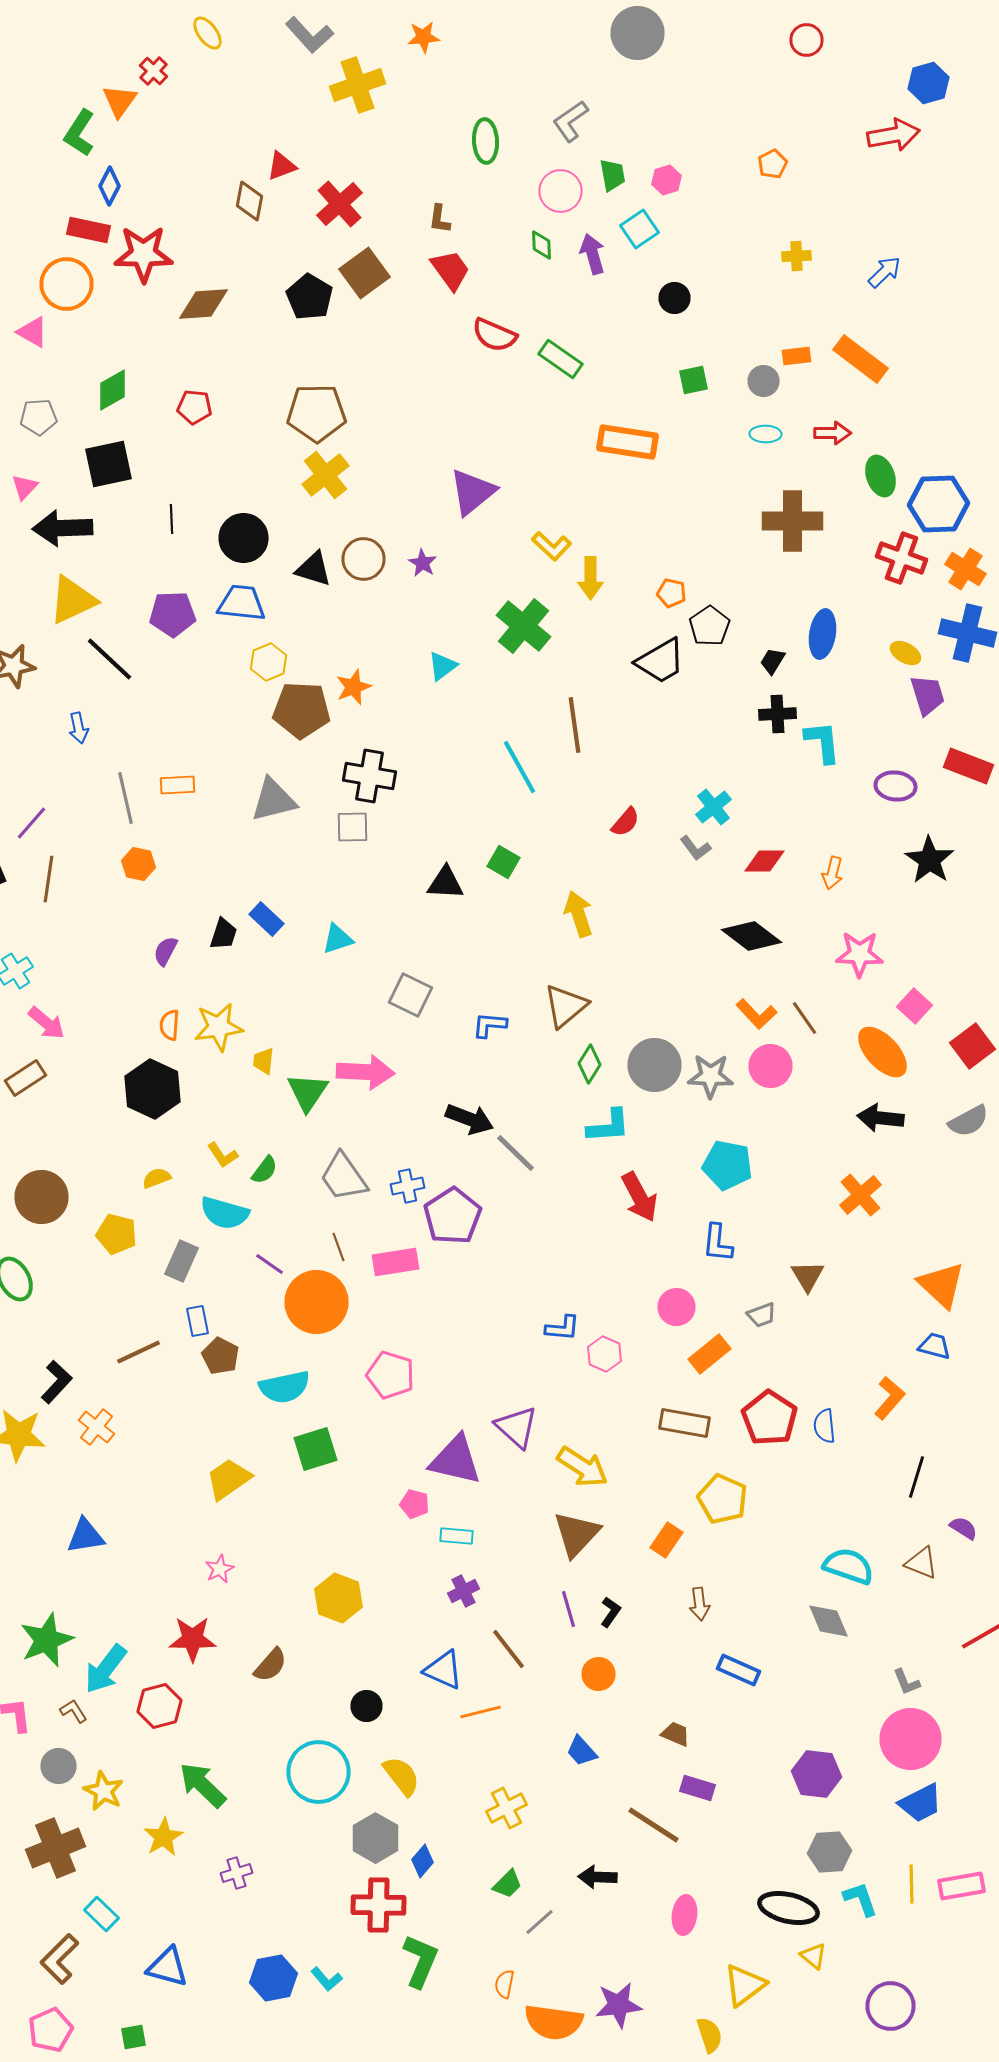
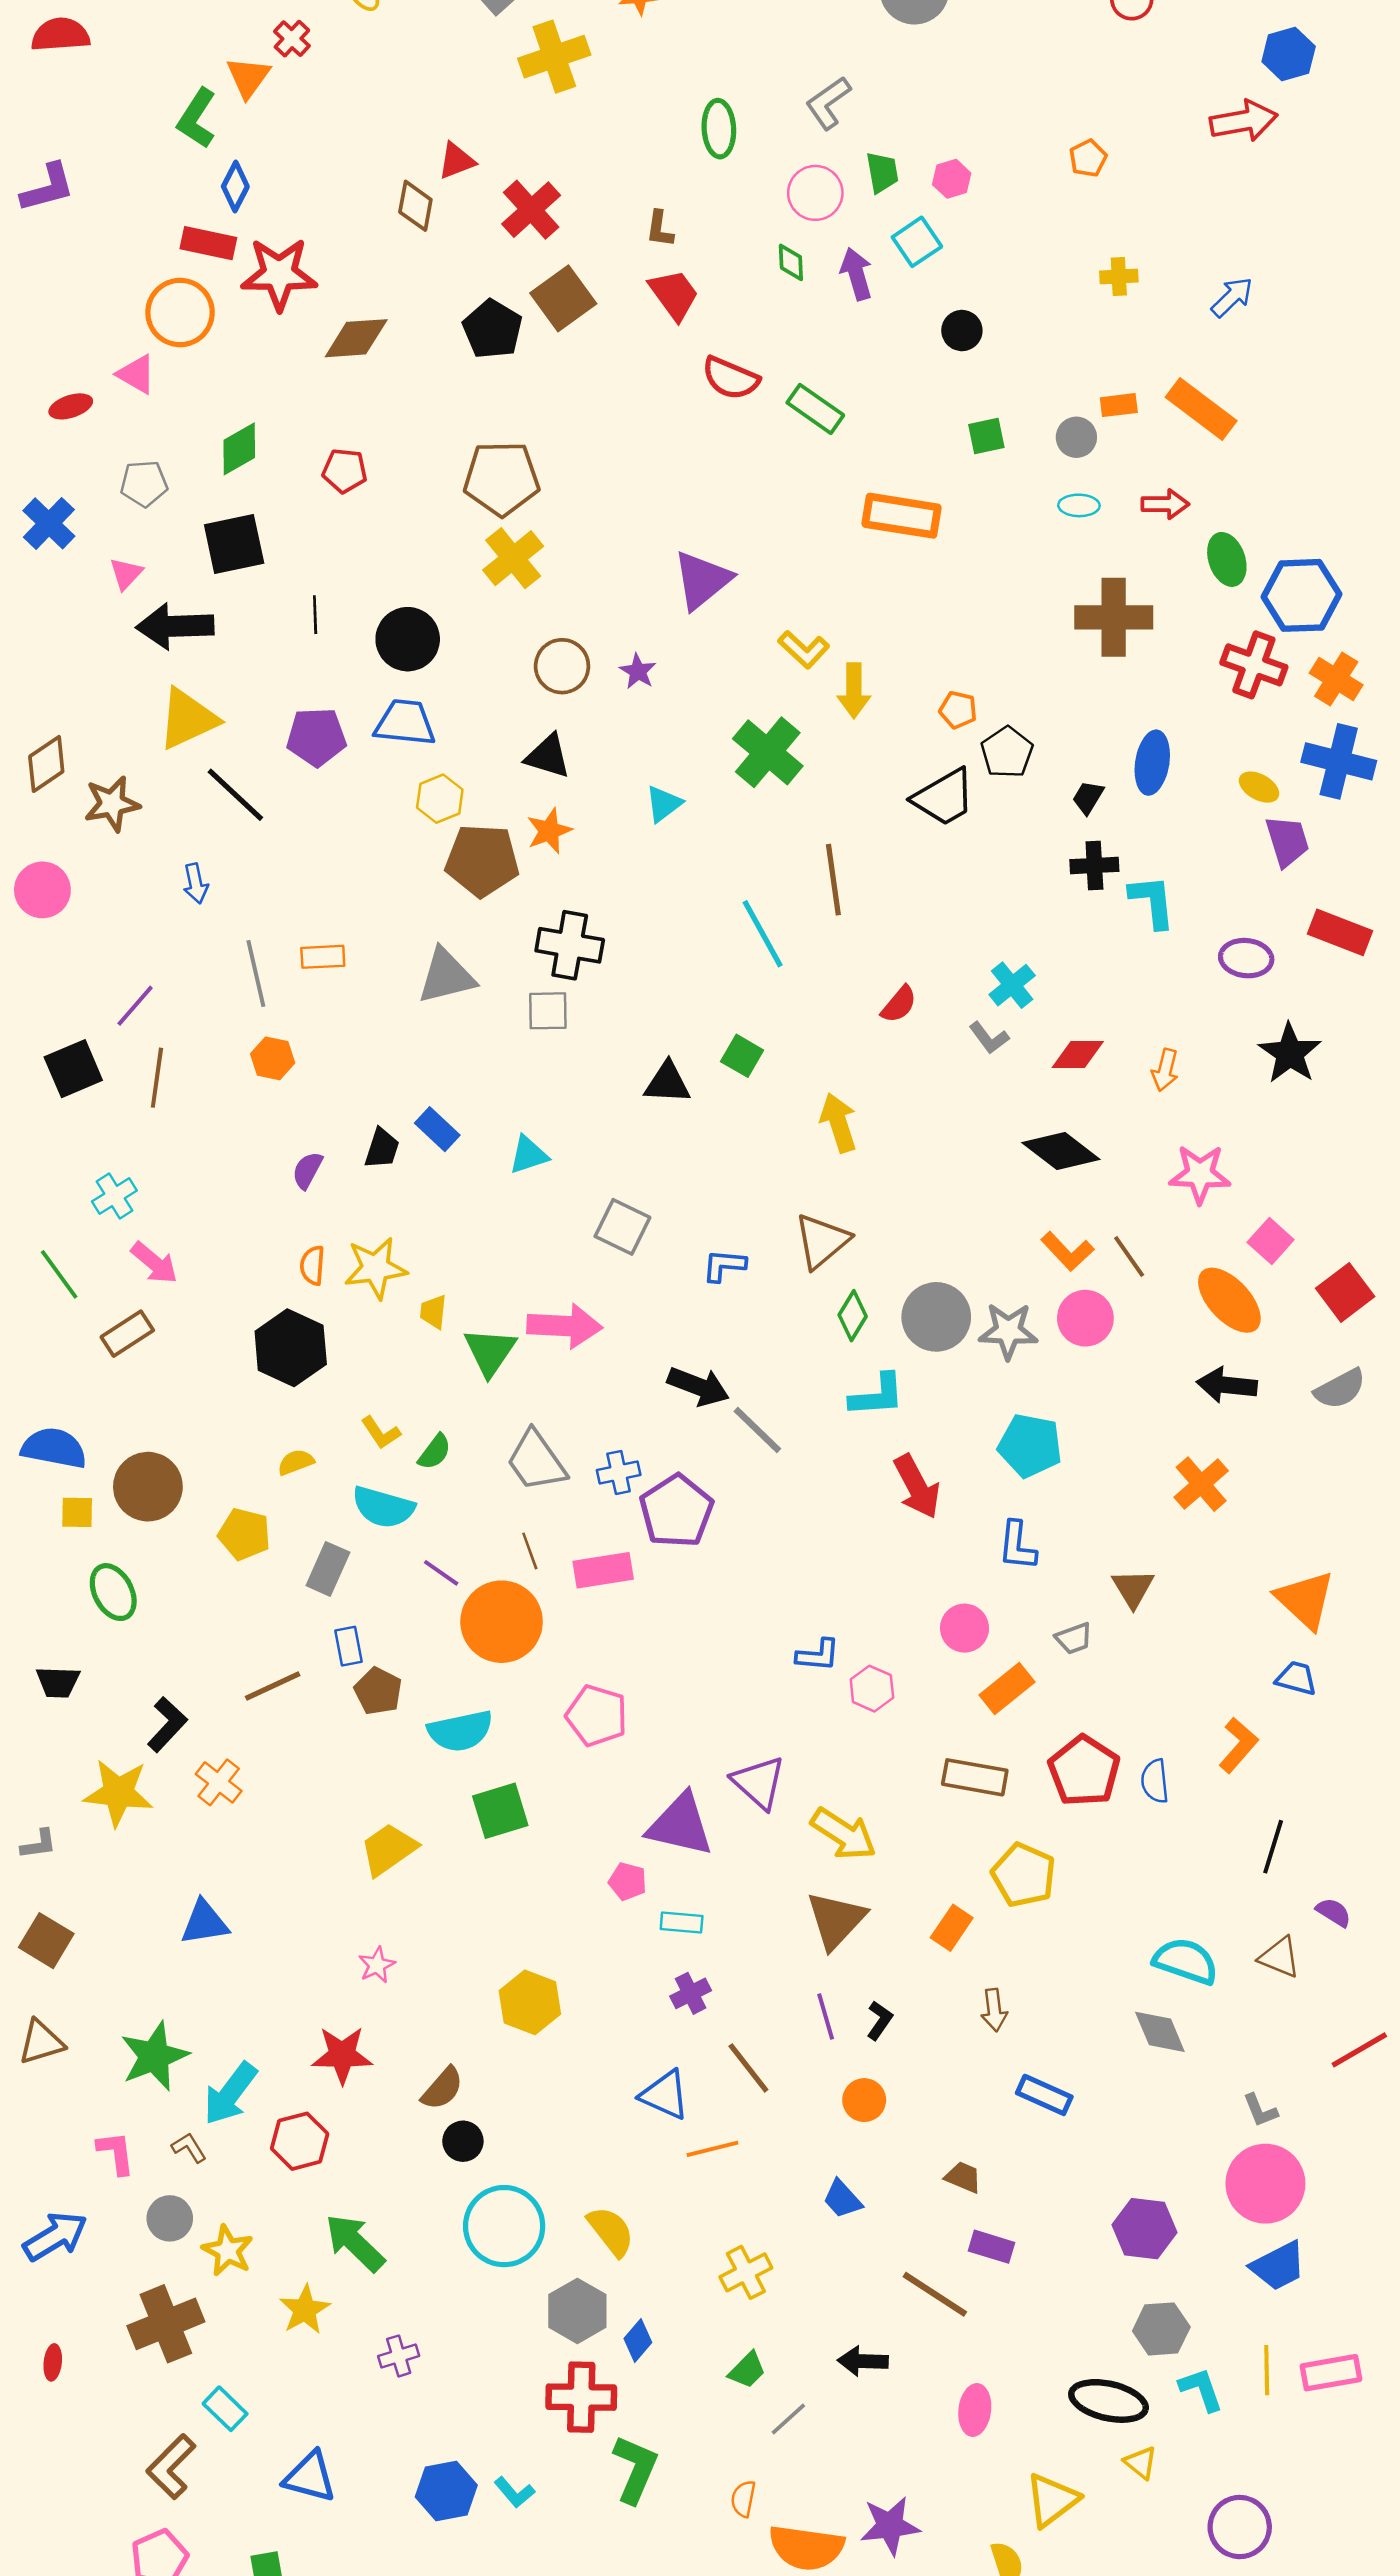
black triangle: (314, 569) -> (548, 756), moved
black circle: (366, 1706) -> (463, 2141), moved

